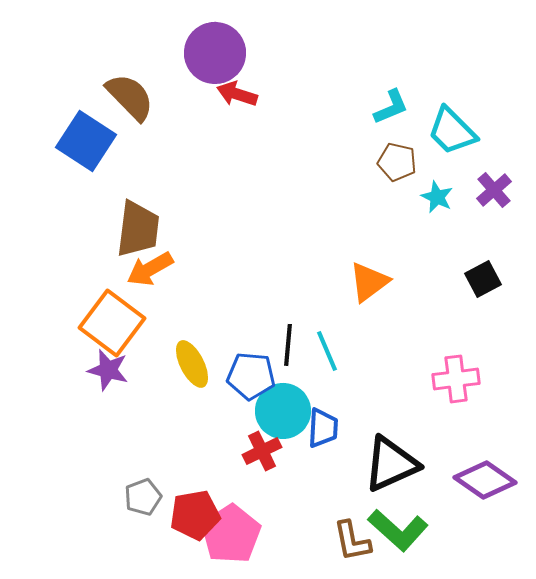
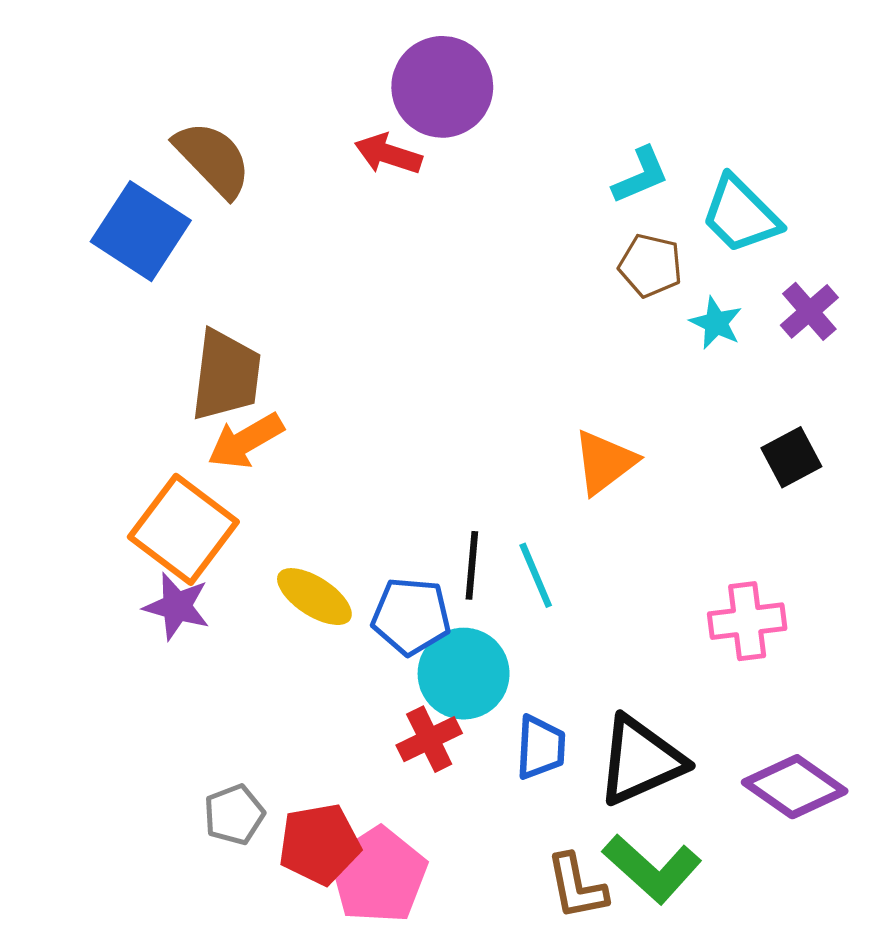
purple circle: (215, 53) -> (442, 87), moved
yellow ellipse: (192, 364) -> (314, 597), turned -30
blue trapezoid: (323, 428) -> (541, 747), moved

